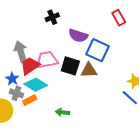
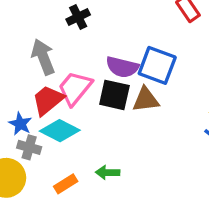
purple semicircle: (78, 36) -> (122, 67), moved
gray arrow: (21, 52) -> (43, 57), moved
pink trapezoid: (47, 60) -> (75, 88), turned -35
orange rectangle: (30, 100) -> (66, 184), moved

